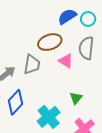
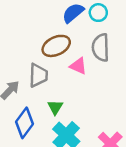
green triangle: (76, 98) -> (55, 107), moved

